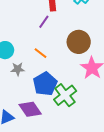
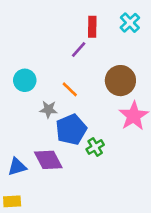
gray star: (18, 69) -> (48, 109), moved
green cross: (65, 95) -> (95, 147), size x0.6

